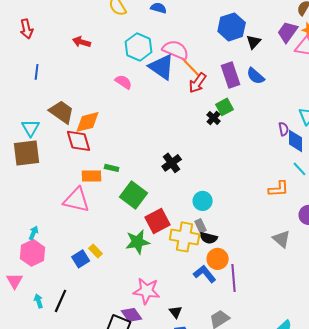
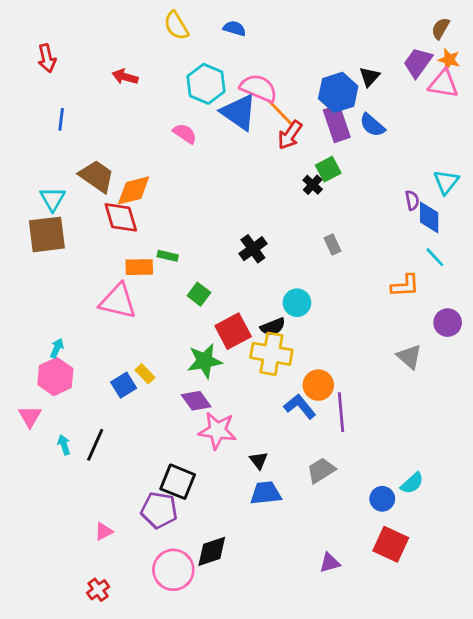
blue hexagon: (232, 27) -> (338, 92), moved
green square: (134, 195) -> (199, 294), size x0.6
gray rectangle: (201, 226) -> (333, 244), moved
black semicircle: (209, 238) -> (273, 327), moved, turned -36
purple diamond: (132, 315) -> (196, 401), moved

